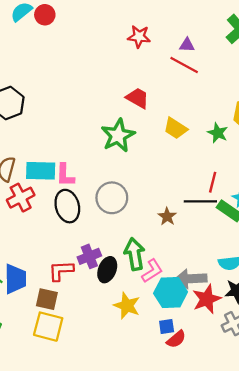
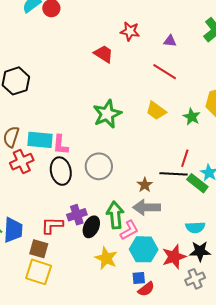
red line: (184, 65) -> (165, 72), moved
red trapezoid: (138, 98) -> (104, 54), moved
gray arrow: (191, 279) -> (147, 207), moved

